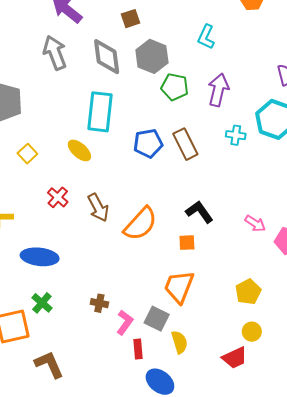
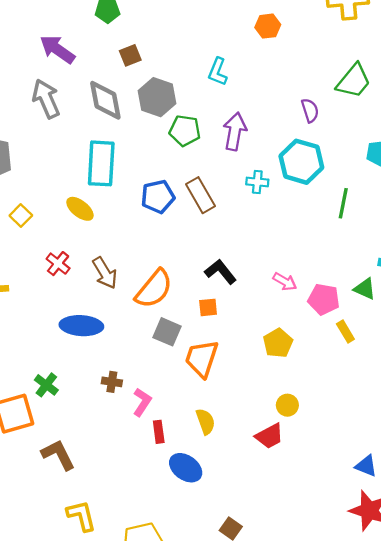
blue ellipse: (40, 257) -> (81, 326), moved
yellow pentagon: (248, 292) -> (278, 343), moved
gray square: (157, 319) -> (167, 332), moved

